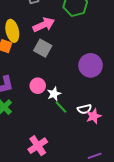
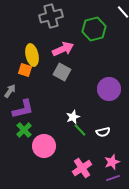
pink circle: (38, 86) -> (44, 146), moved, size x1.5
pink star: (94, 116) -> (112, 162), moved
pink cross: (38, 146) -> (82, 168), moved

